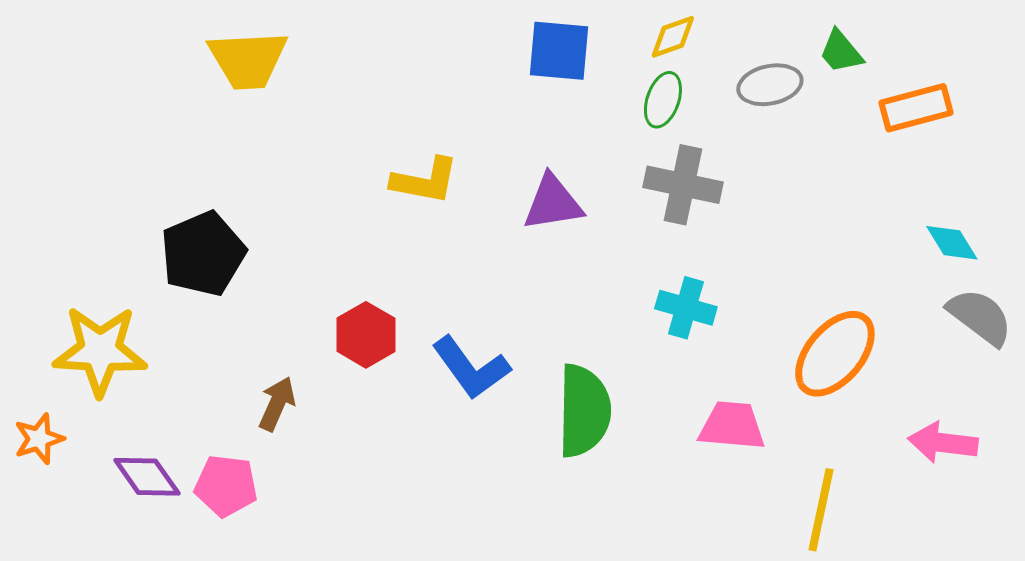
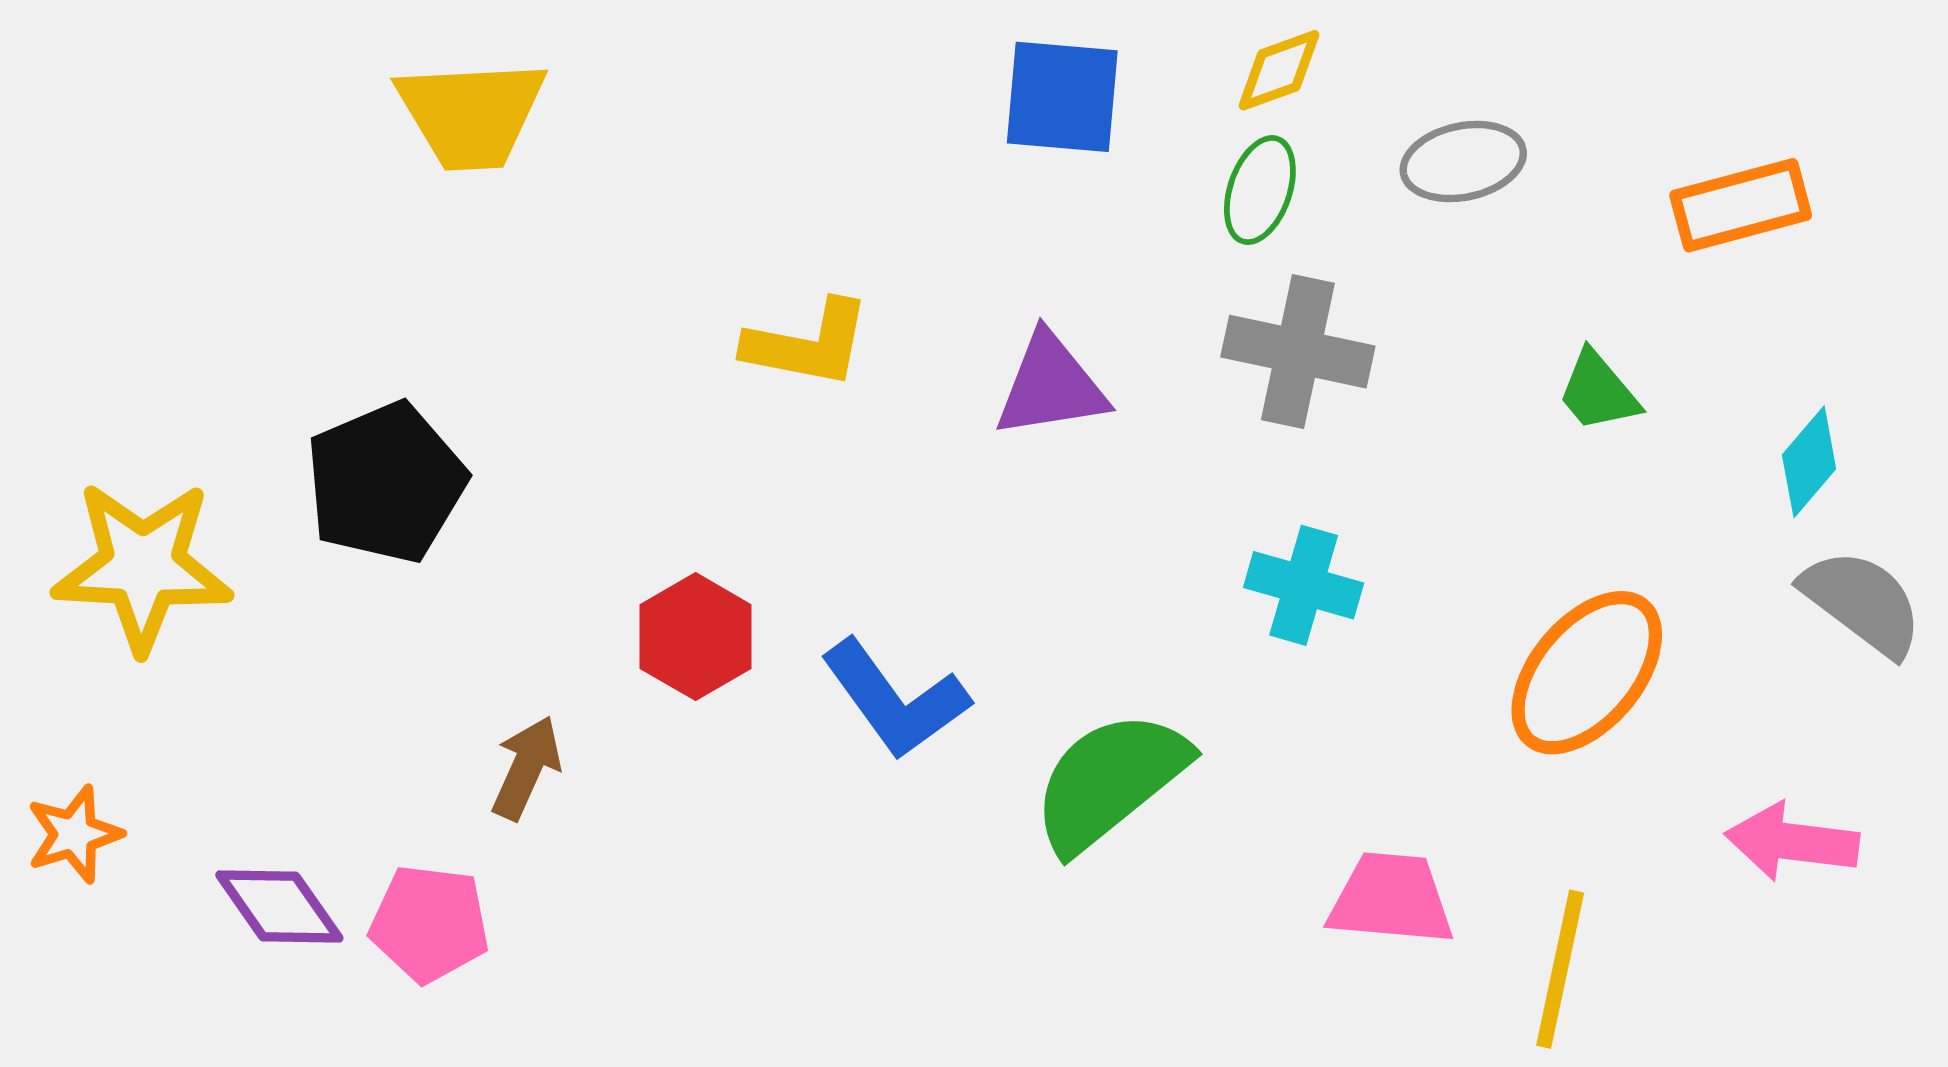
green trapezoid: (841, 52) -> (1598, 391), moved
cyan diamond: (952, 243) -> (1809, 462), turned 72
yellow star: (100, 351) -> (143, 566), moved
green semicircle: (584, 411) -> (1110, 781), turned -130
pink trapezoid: (732, 426) -> (1391, 899), moved

